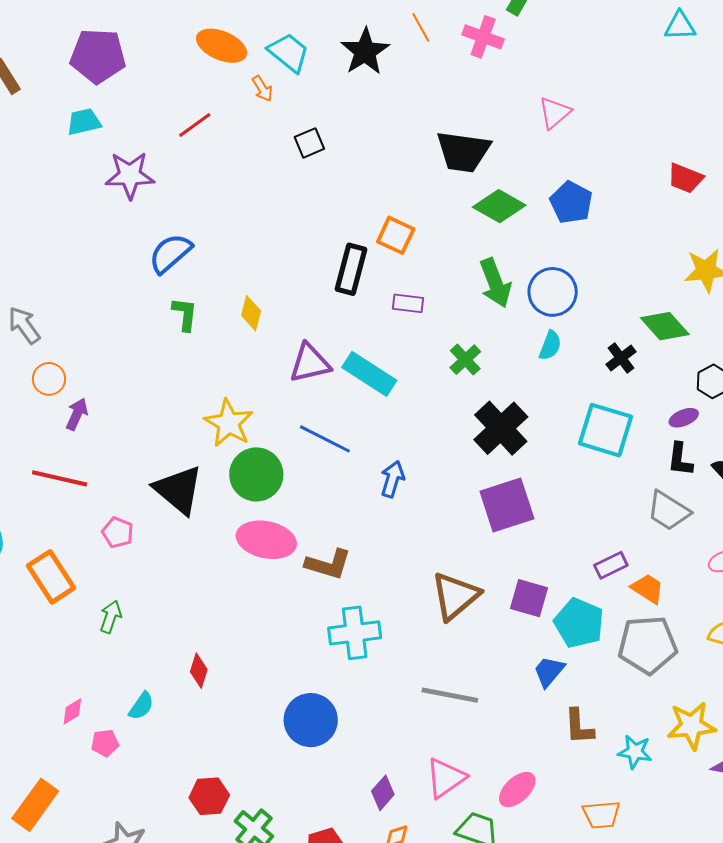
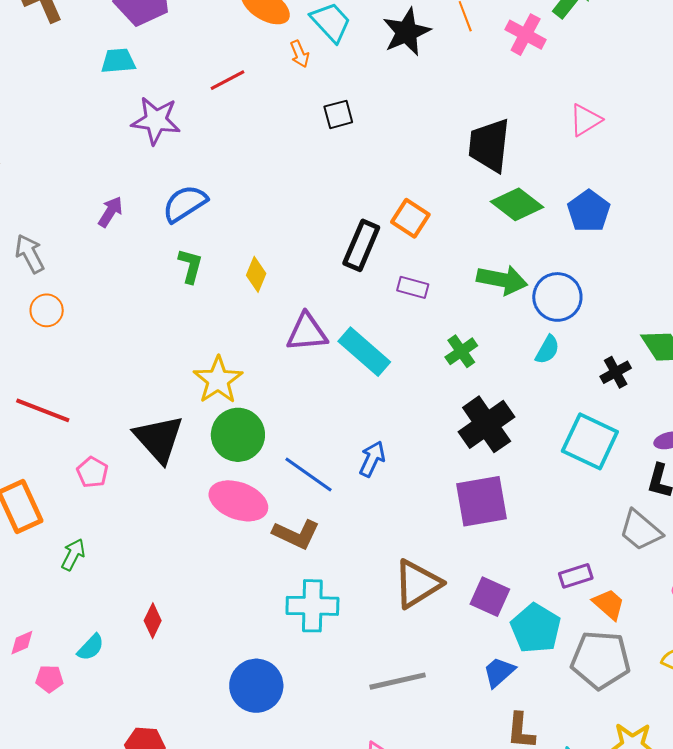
black trapezoid: (463, 152) -> (489, 145), turned 80
green arrow: (495, 283) -> (502, 280), turned -66
purple arrow: (77, 414) -> (110, 212), moved
blue line: (325, 439) -> (308, 475), moved
gray line: (450, 695) -> (398, 681), turned -32

